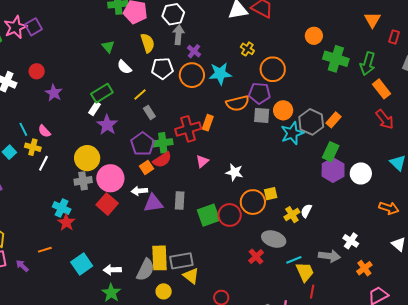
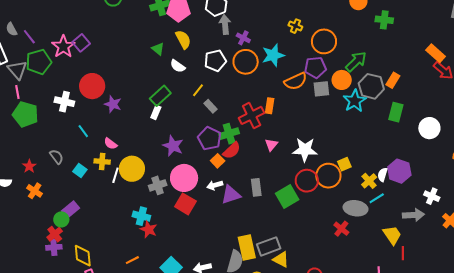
yellow semicircle: (148, 43) -> (183, 39), moved
green cross: (336, 59) -> (384, 20), size x0.7
green arrow: (368, 64) -> (356, 62), moved, turned -140
red circle: (37, 71) -> (92, 86), size x1.6
orange rectangle: (381, 89) -> (436, 53), moved
purple star: (107, 125) -> (173, 146), moved
cyan line: (23, 129) -> (83, 131), moved
yellow circle: (87, 158) -> (132, 169), moved
purple hexagon: (333, 170) -> (399, 171), moved
white star: (234, 172) -> (305, 150), size x1.4
red circle: (230, 215) -> (307, 181), moved
cyan line: (294, 260) -> (377, 198), moved

